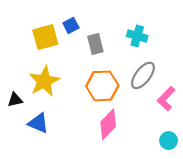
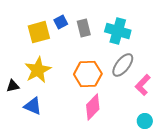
cyan cross: (137, 36) -> (118, 31), size x1.4
gray rectangle: (95, 44) -> (84, 28), moved

